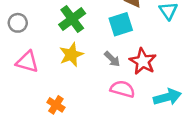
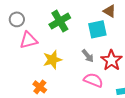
yellow star: (71, 55) -> (52, 60), moved
pink triangle: (27, 62) -> (29, 40), moved, turned -36

